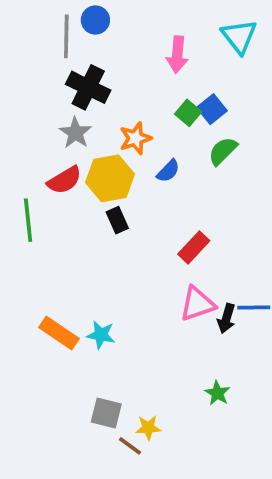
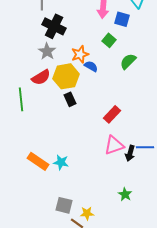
blue square: (212, 109) -> (122, 19), moved, turned -35
blue semicircle: (168, 171) -> (91, 66), moved, turned -104

